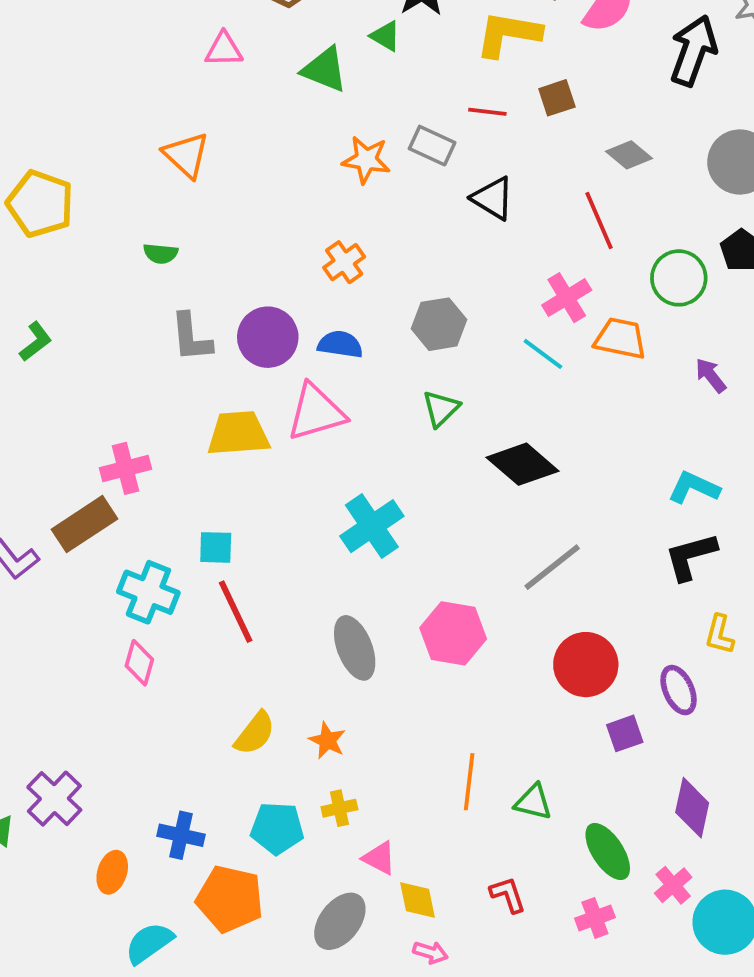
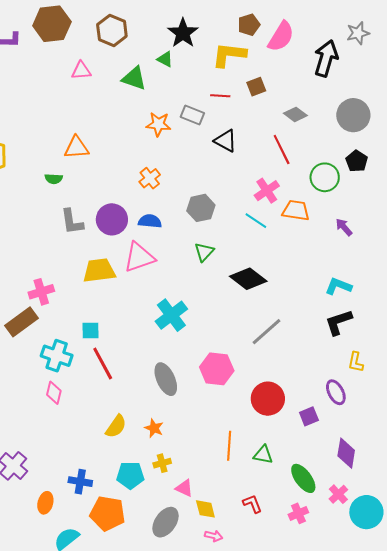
orange triangle: (186, 155) -> (77, 148), moved, turned -44
red circle: (586, 665) -> (268, 399), moved

